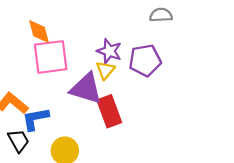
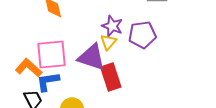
pink square: (51, 57) -> (52, 55), moved

